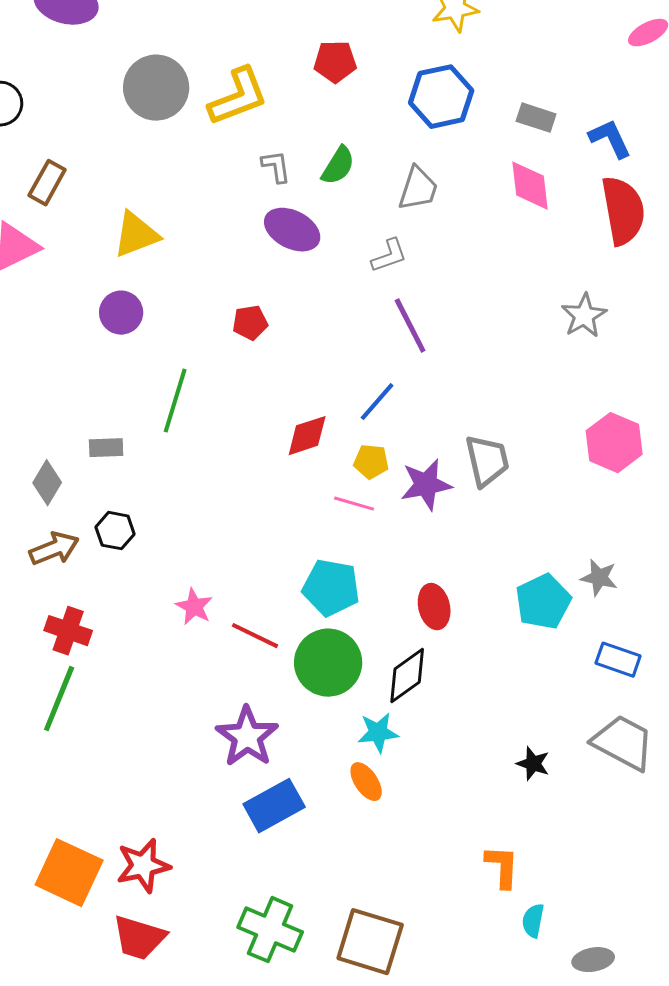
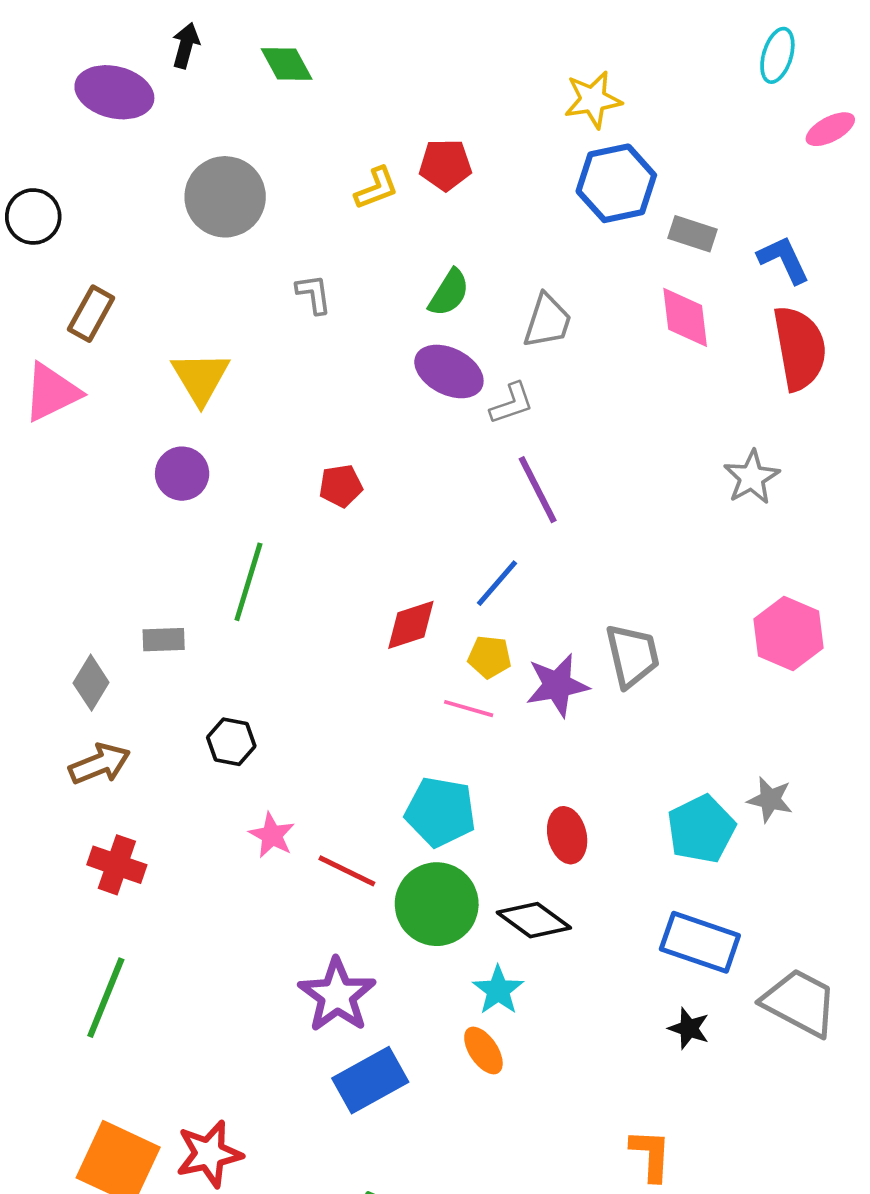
yellow L-shape: (238, 97) -> (376, 188), moved, size x0.6
blue hexagon: (441, 97) -> (616, 183), moved
gray L-shape: (276, 167) -> (314, 294), moved
purple ellipse: (292, 230) -> (449, 371), moved
yellow triangle: (136, 235) -> (201, 378), turned -40
black hexagon: (115, 531) -> (231, 742), moved
blue rectangle: (618, 660) -> (700, 942), moved, size x1.4
black diamond: (407, 676) -> (534, 920), turned 72
green line: (59, 699) -> (106, 998), moved
cyan star: (378, 733) -> (498, 990), turned -30

